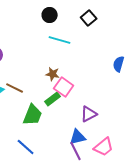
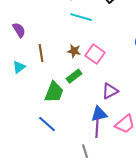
pink square: (64, 87) -> (95, 54), moved
brown line: (15, 88) -> (41, 53), moved, turned 54
purple line: (76, 151) -> (97, 128), turned 30

